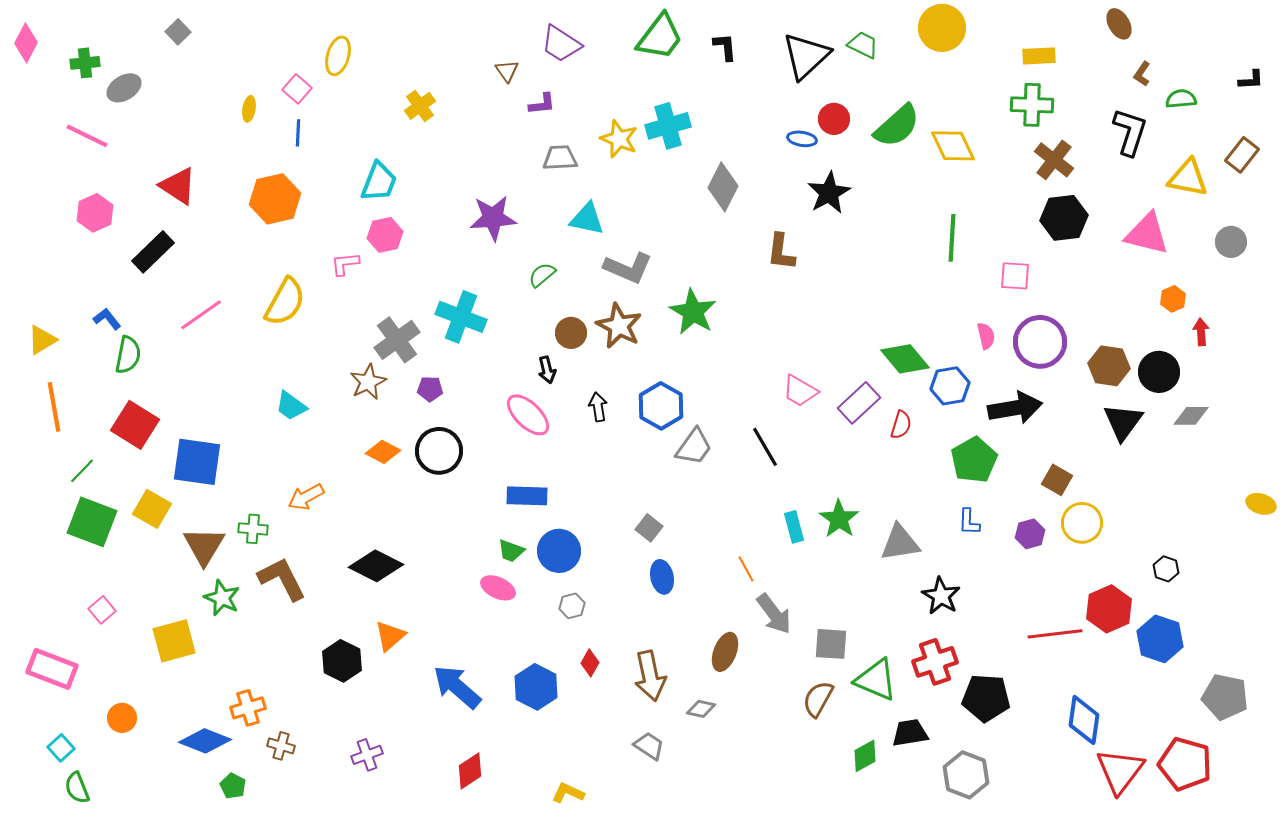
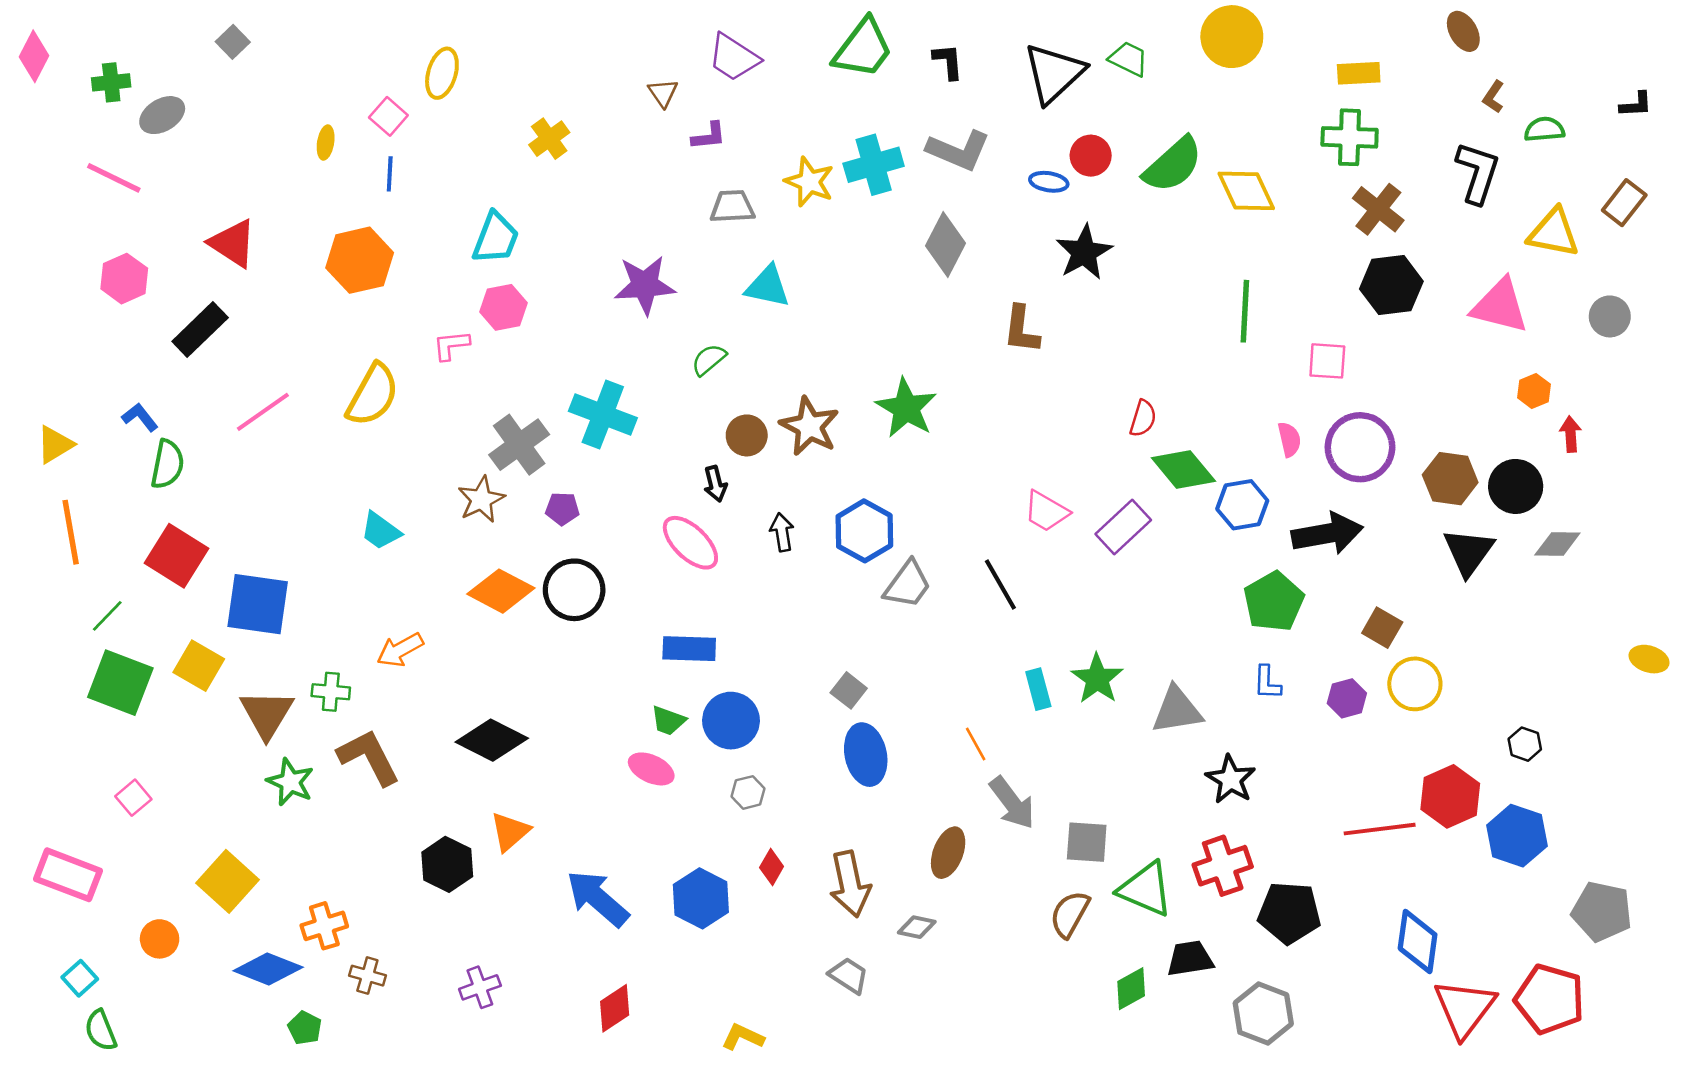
gray L-shape: (628, 268) -> (959, 150), moved
red semicircle: (901, 425) -> (1143, 418), moved
orange diamond: (383, 452) -> (501, 591), size x1.4
blue ellipse: (662, 577) -> (866, 755), size x1.4
yellow square: (174, 641) -> (228, 881), moved, turned -33

